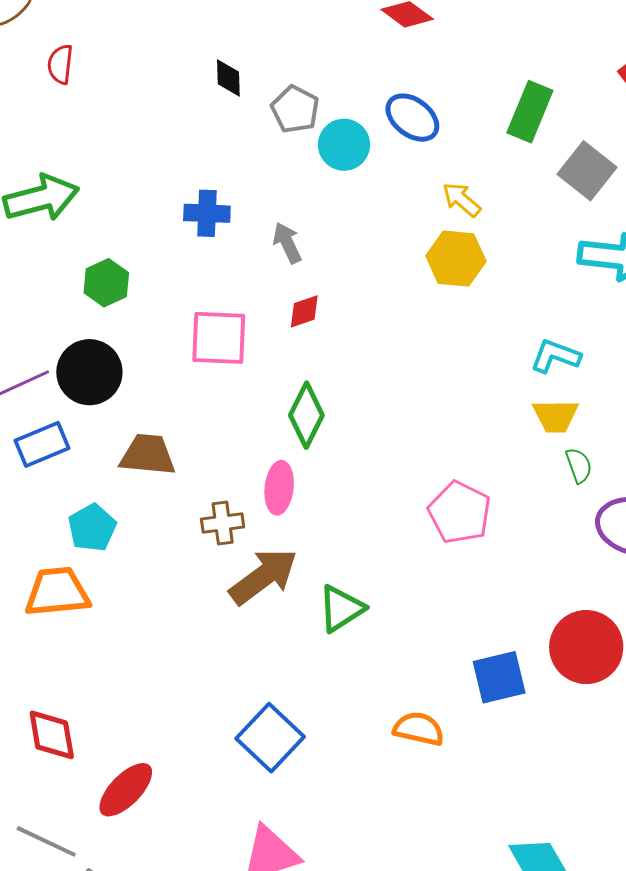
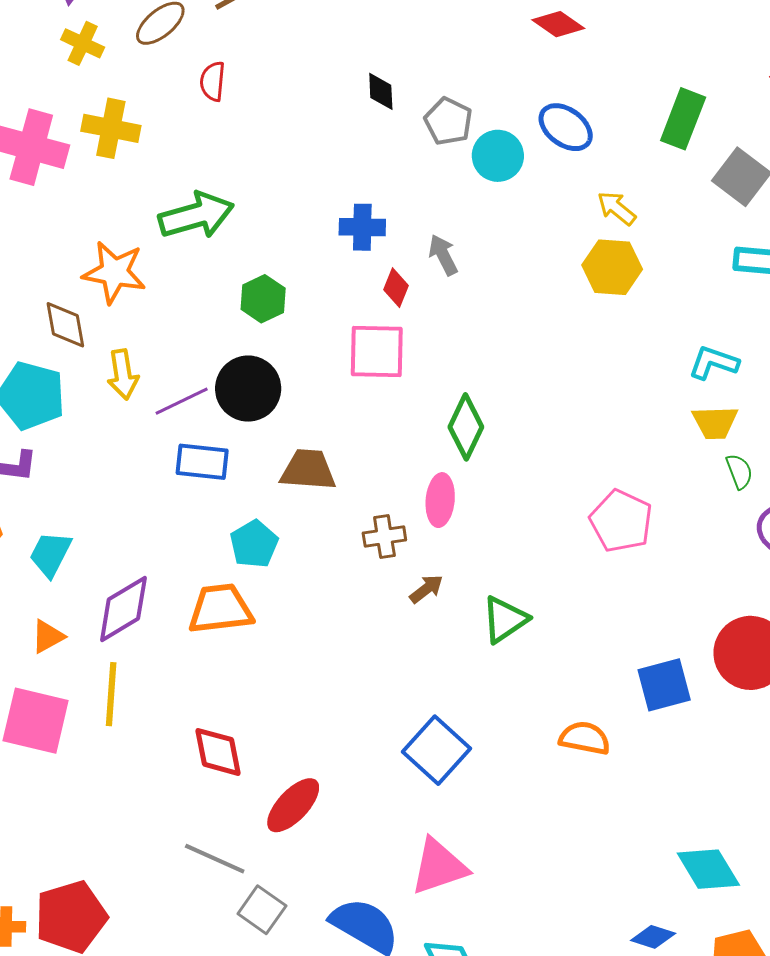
red diamond: (304, 311) -> (396, 288), moved, turned -48
blue rectangle: (42, 444) -> (202, 462), turned 30
brown arrow: (263, 576) -> (426, 589), size x0.5

